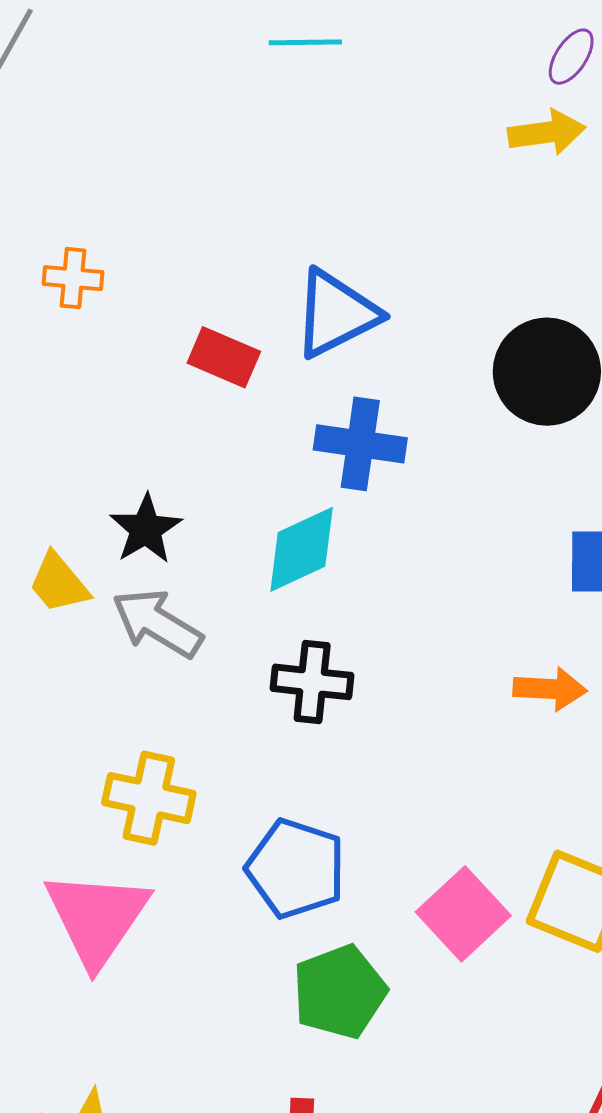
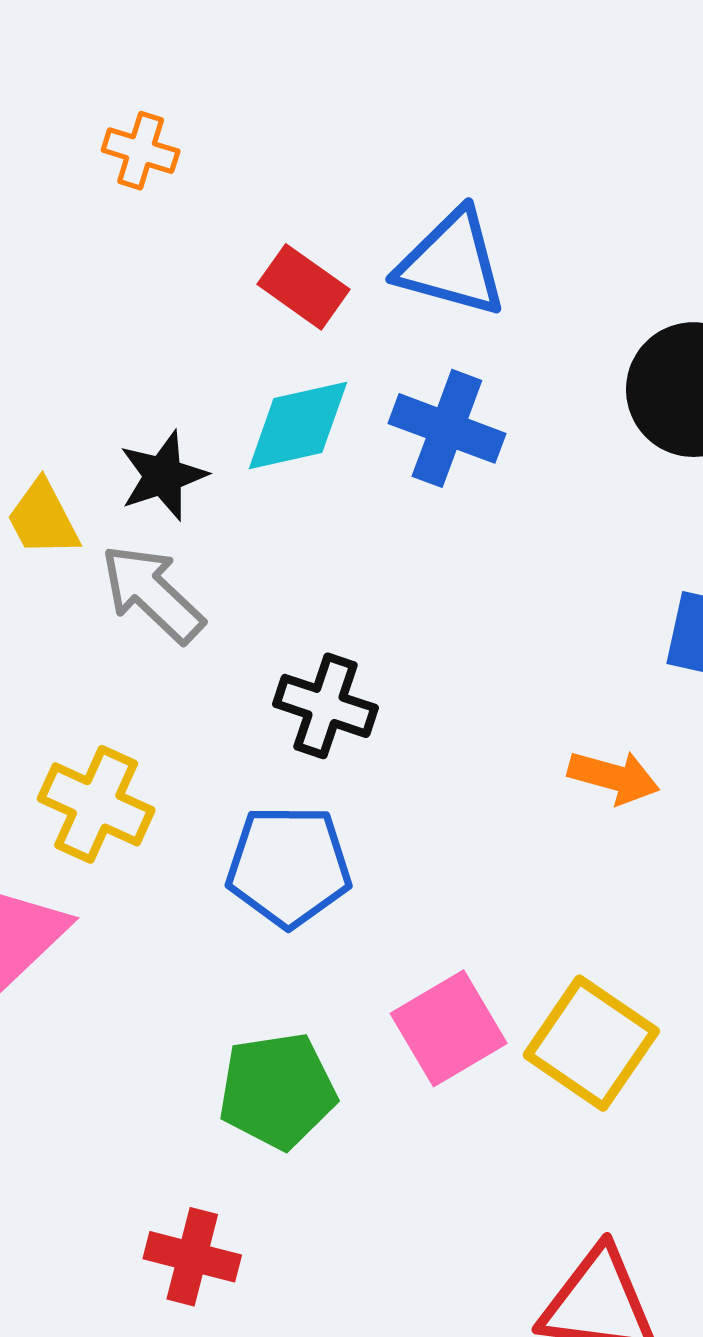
blue triangle: (336, 314) -> (452, 263), turned 30
cyan diamond: (302, 549) -> (298, 426), moved
blue pentagon: (296, 869) -> (289, 866), moved, turned -30

